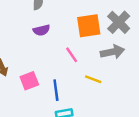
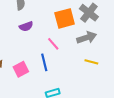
yellow line: (93, 79) -> (91, 62), moved
blue line: (56, 90) -> (44, 62), moved

